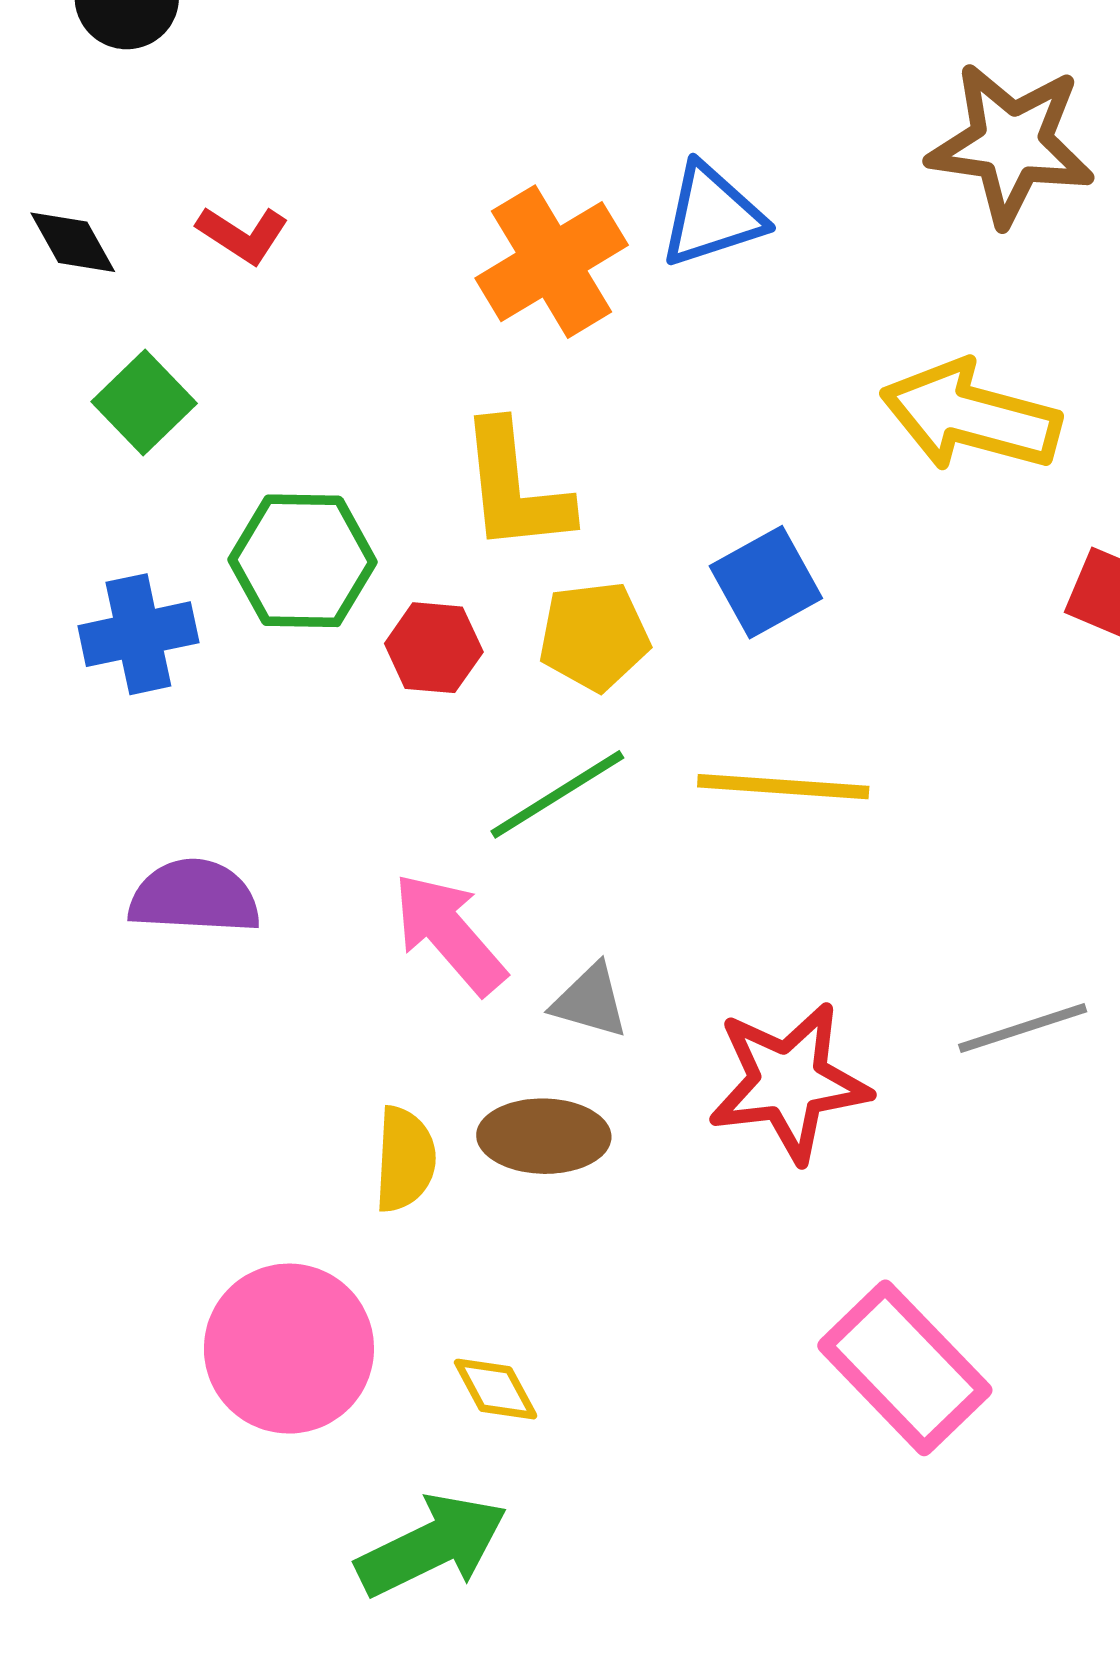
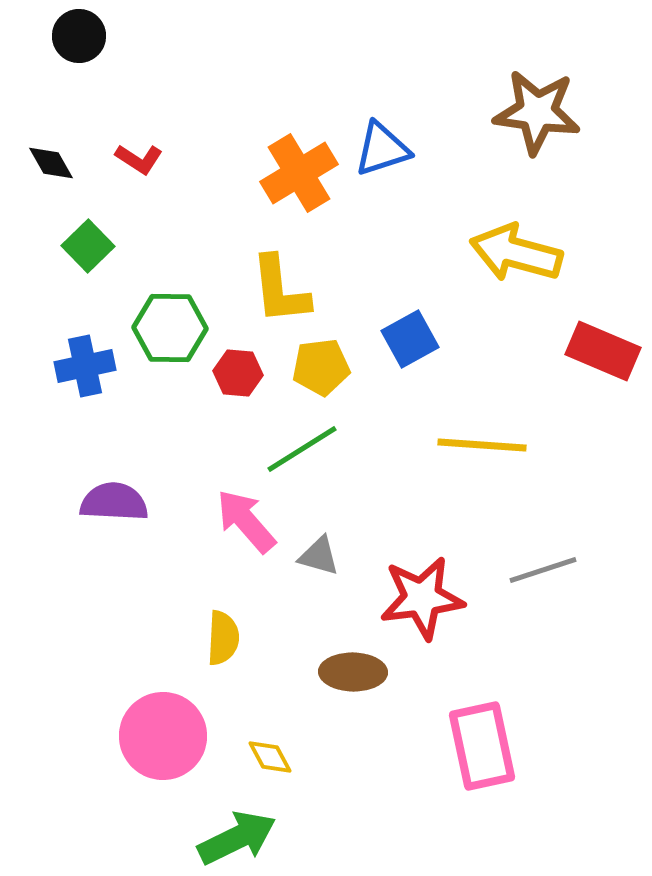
yellow line: (783, 787) -> (482, 445), moved
brown ellipse: (544, 1136) -> (353, 672), moved
pink rectangle: (905, 1368) -> (482, 746), turned 32

